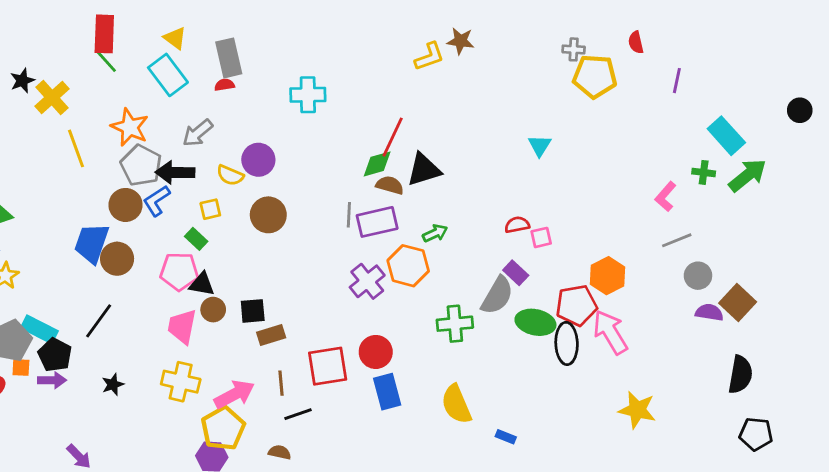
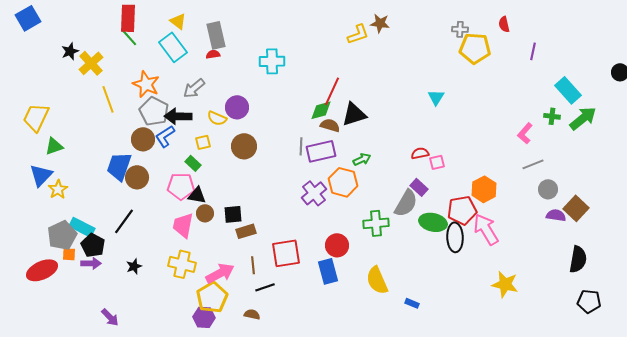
red circle: (376, 352) -> (337, 245), moved

